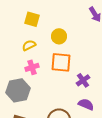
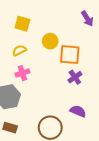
orange square: (61, 62) -> (70, 55), moved
purple cross: (83, 80) -> (75, 77), moved

